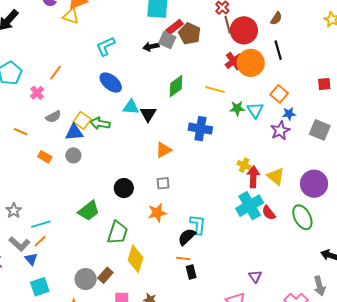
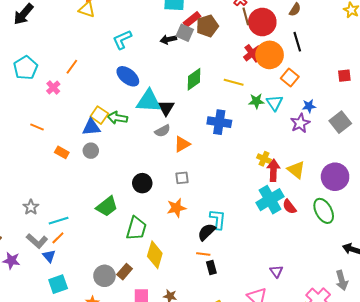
brown pentagon: (190, 34) -> (207, 26), turned 30
orange square: (279, 94) -> (290, 77), moved
cyan triangle: (131, 107) -> (149, 101), size x1.5
gray semicircle: (53, 117) -> (163, 131), moved
gray square: (320, 130) -> (340, 122), turned 30

